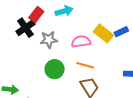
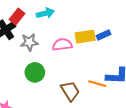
yellow rectangle: (103, 33) -> (85, 37), turned -48
orange line: (85, 65) -> (97, 84), moved

